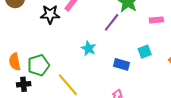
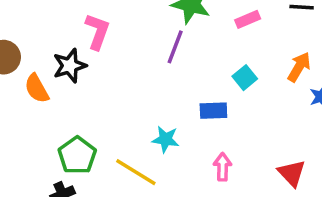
cyan star: (88, 48) -> (166, 139), moved
orange semicircle: (15, 62) -> (37, 89), moved

